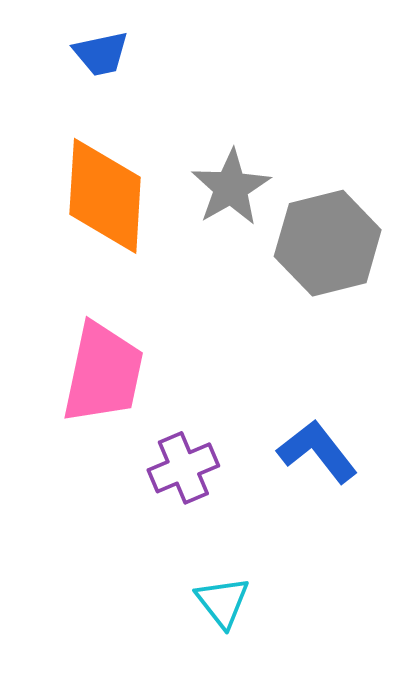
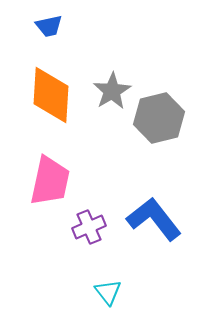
blue L-shape: (317, 451) -> (154, 219), size x1.4

